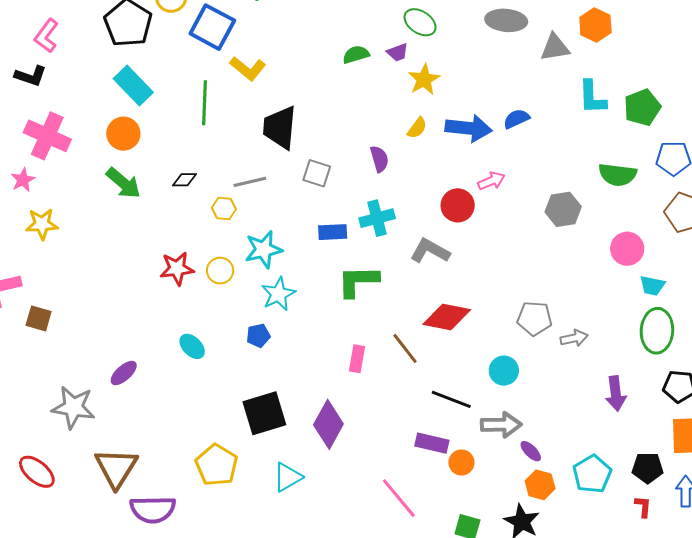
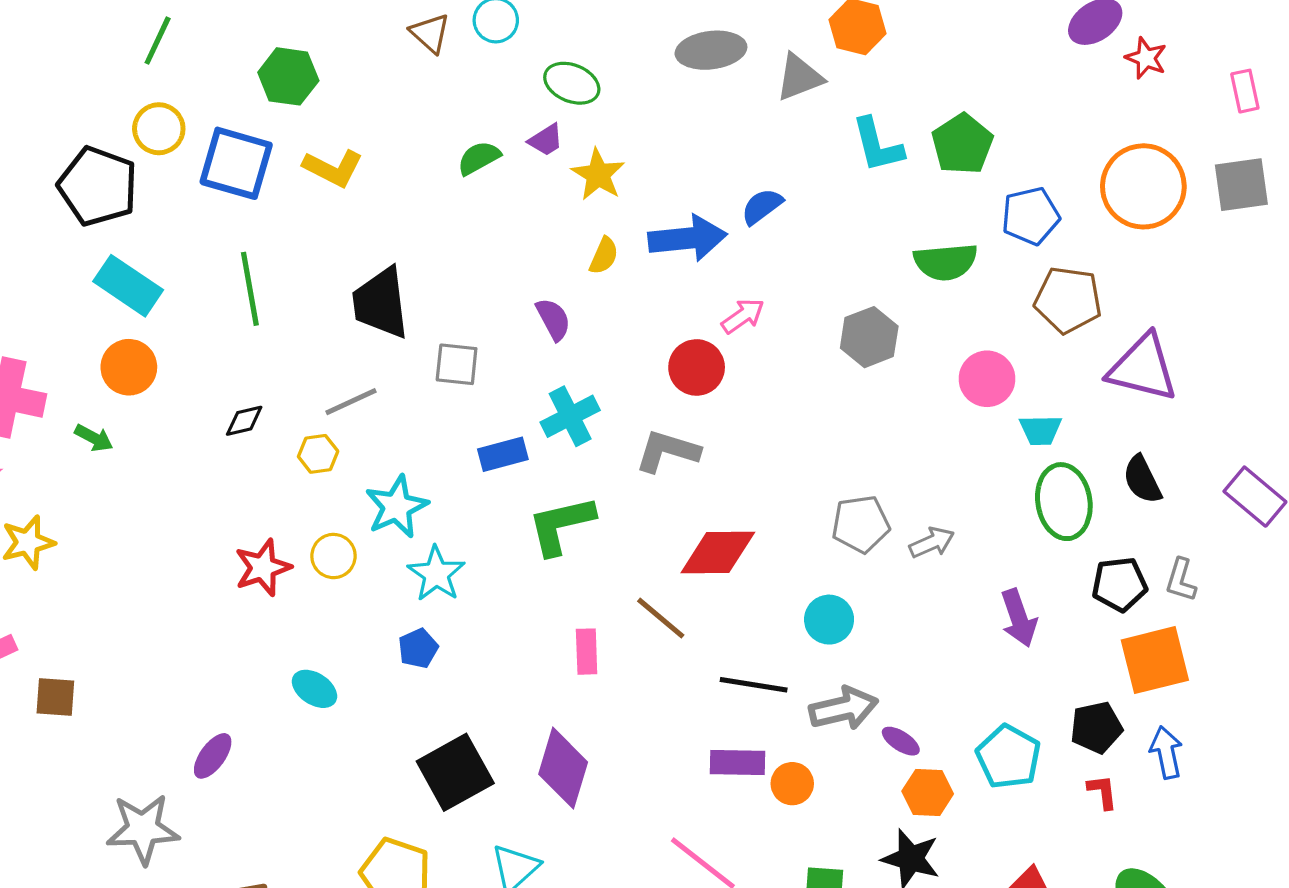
yellow L-shape: (248, 68) -> (333, 168), moved
green arrow: (123, 183) -> (94, 438), moved, size x0.6

